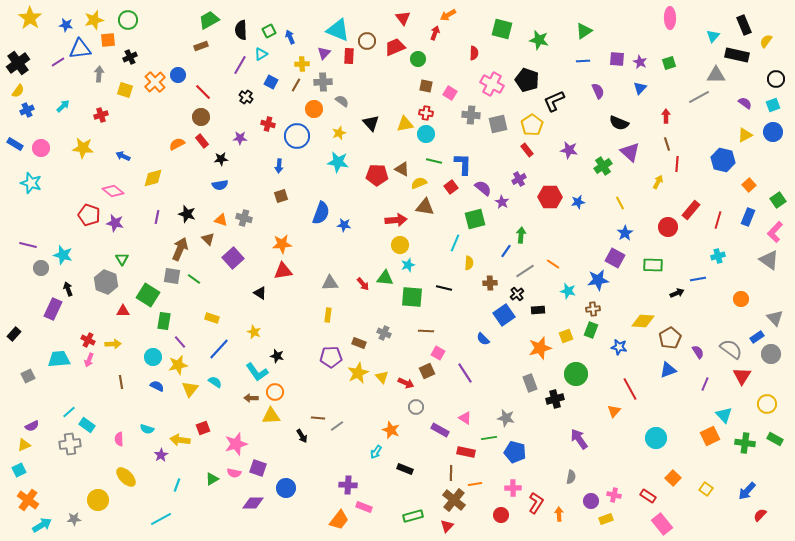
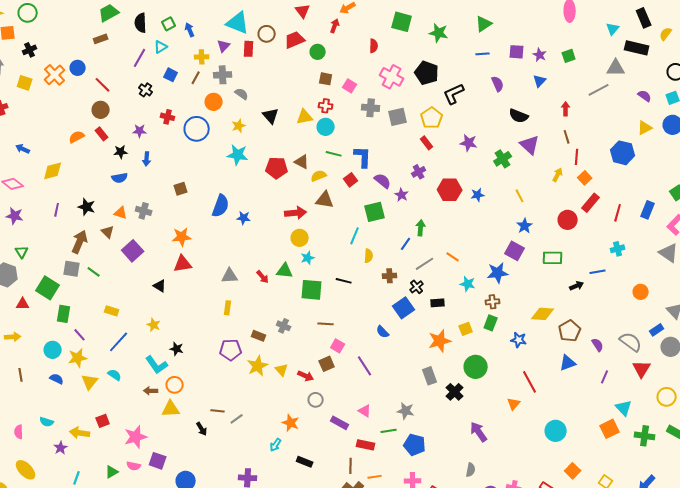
blue arrow: (279, 166) -> (147, 159), moved
orange square: (749, 185) -> (585, 178), moved
black cross: (555, 399) -> (455, 392), turned -30

